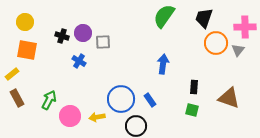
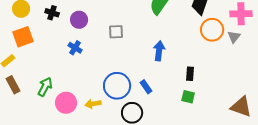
black cross: (62, 36) -> (52, 13), moved
gray square: (103, 42) -> (116, 32), moved
orange square: (27, 50) -> (23, 37), turned -30
brown triangle: (229, 98) -> (241, 107), moved

